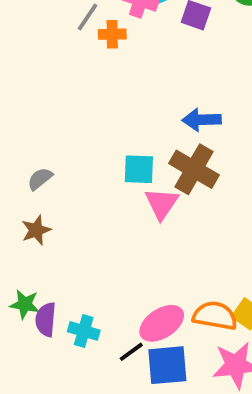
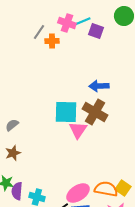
cyan square: (139, 169) -> (66, 112), size x1.4
gray semicircle: (40, 179) -> (12, 125), moved
brown star: (36, 230) -> (13, 153), moved

